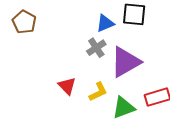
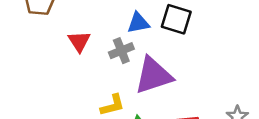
red triangle: (67, 86) -> (79, 41), moved

